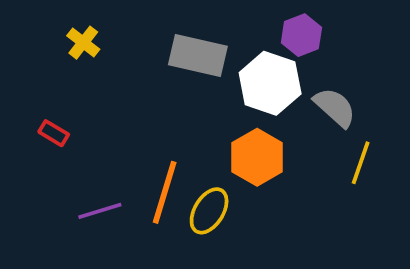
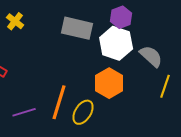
purple hexagon: (301, 35) -> (121, 17), moved

